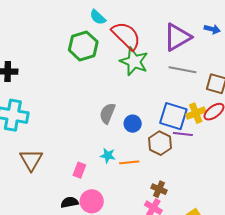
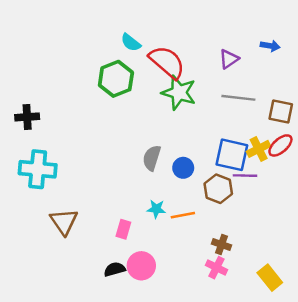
purple triangle: (177, 37) -> (229, 59), size x0.6

